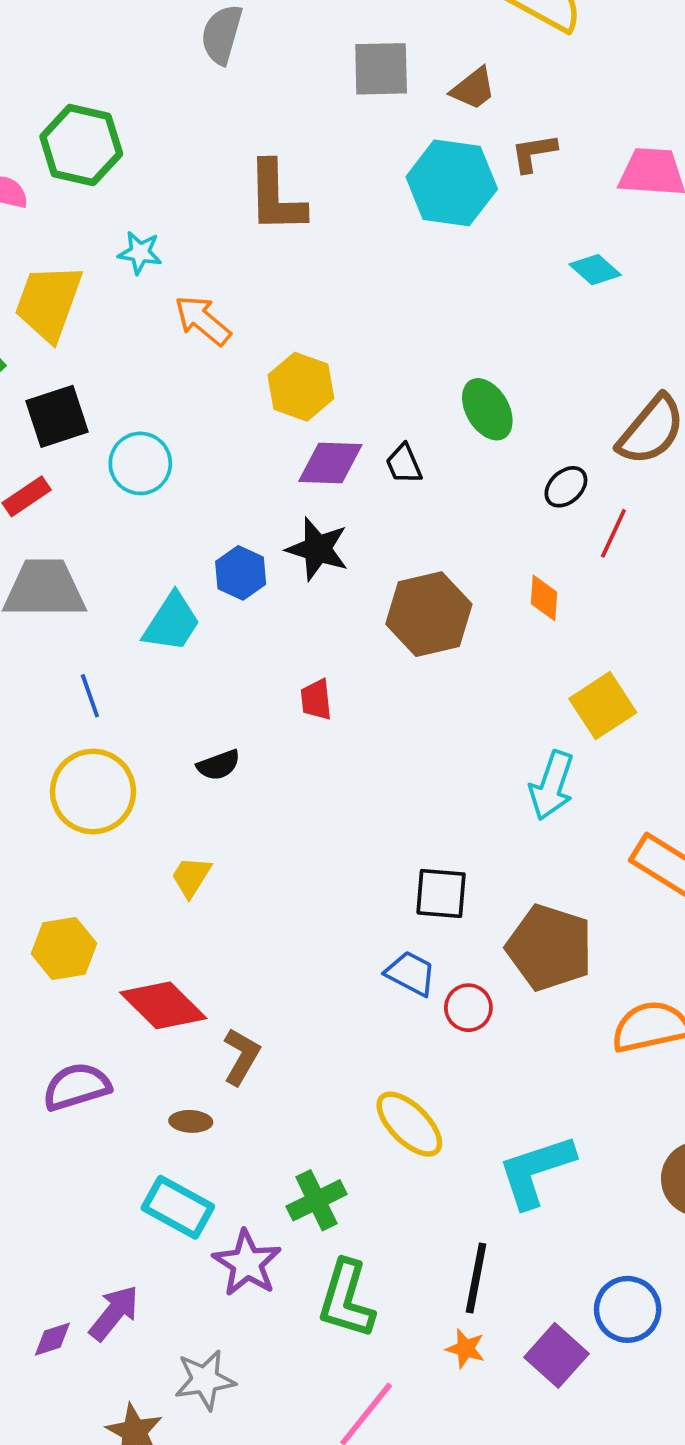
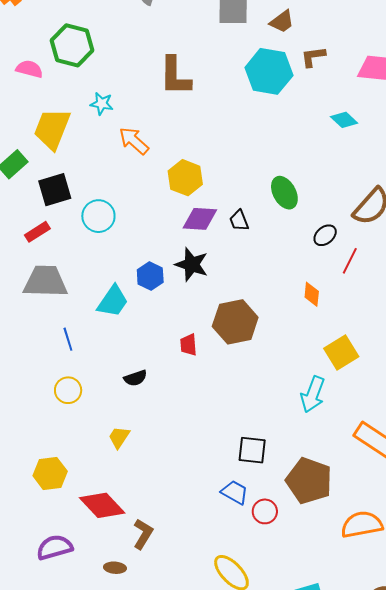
brown hexagon: (429, 614) -> (235, 322), moved
yellow circle: (93, 791) -> (68, 390), size x0.6

